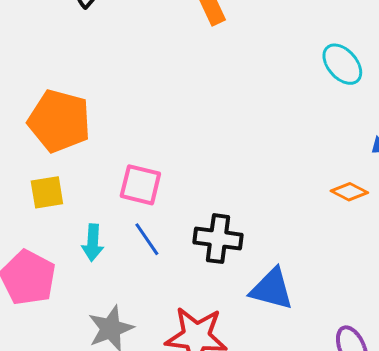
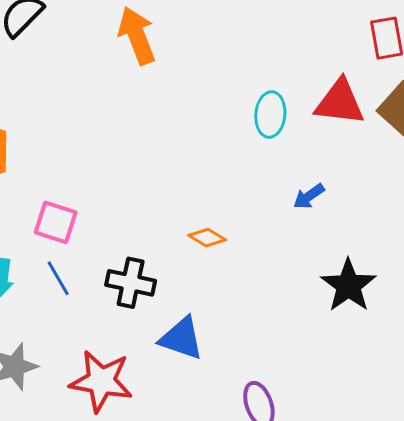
cyan ellipse: (342, 64) -> (270, 115), turned 42
orange diamond: (349, 192) -> (207, 238), moved

